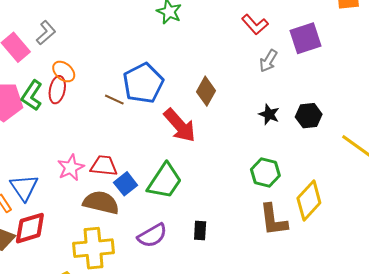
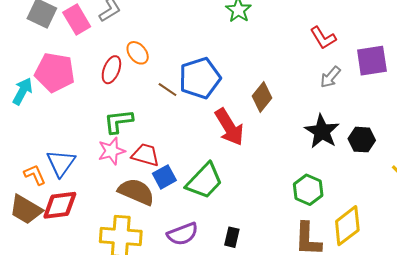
orange ellipse: (64, 72) -> (138, 53), moved
green L-shape: (32, 95) -> (118, 121), moved, turned 40
black star: (269, 114) -> (322, 131), size x1.6

